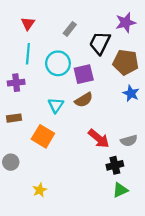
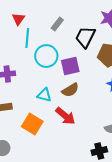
cyan line: (28, 54) -> (27, 38), moved
cyan triangle: (56, 105) -> (44, 95), turned -49
red arrow: (99, 138) -> (65, 116), moved

